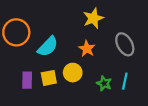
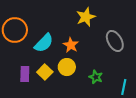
orange star: (87, 49) -> (71, 45), moved
yellow square: (49, 78) -> (45, 72), turned -35
cyan line: (125, 81) -> (124, 87), moved

